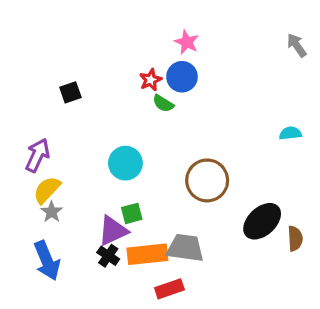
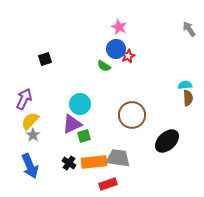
red star: (151, 80) -> (128, 56), moved
purple triangle: (113, 231) -> (72, 124), moved
brown semicircle: (295, 239) -> (188, 98), moved

